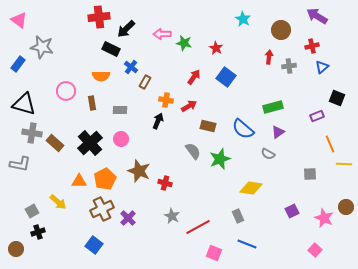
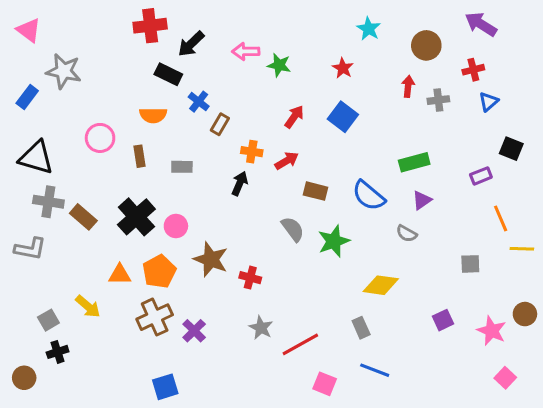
red star: (216, 48) -> (343, 68), moved
pink circle: (121, 139) -> (176, 226), moved
blue square: (94, 245) -> (165, 387), moved, turned 36
pink square: (315, 250) -> (505, 378), moved

